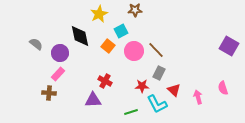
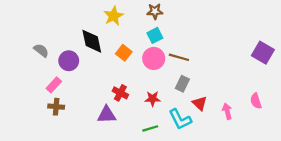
cyan square: (121, 31) -> (155, 35), moved
brown line: (156, 50) -> (179, 57), turned -30
pink rectangle: (58, 74) -> (54, 85), moved
red star: (142, 86) -> (153, 99), moved

